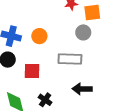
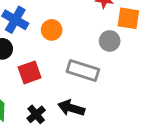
red square: (32, 71) -> (30, 72), turned -36
black arrow: (82, 89) -> (71, 108), moved

